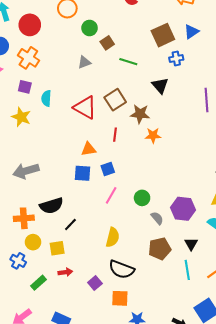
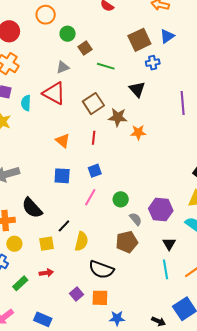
red triangle: (85, 107) -> (54, 93), moved
orange star: (153, 135) -> (138, 132), moved
orange triangle: (89, 149) -> (63, 141), moved, turned 49
blue square: (108, 169) -> (95, 171), moved
black semicircle: (51, 206) -> (32, 208), turned 65
black line: (70, 225) -> (64, 226), moved
yellow semicircle: (113, 237) -> (81, 241), moved
yellow square: (57, 248) -> (47, 244), moved
brown pentagon: (160, 249) -> (127, 242), moved
purple square: (95, 283) -> (77, 294), moved

